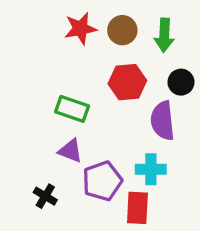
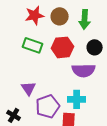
green rectangle: (72, 109) -> (33, 45), moved
purple semicircle: (163, 121) -> (84, 70), turned -85
purple triangle: (70, 151) -> (29, 88), turned 35

